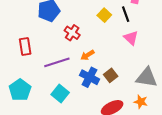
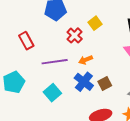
yellow square: (104, 15) -> (95, 23), moved
red rectangle: (25, 46) -> (26, 41), turned -30

